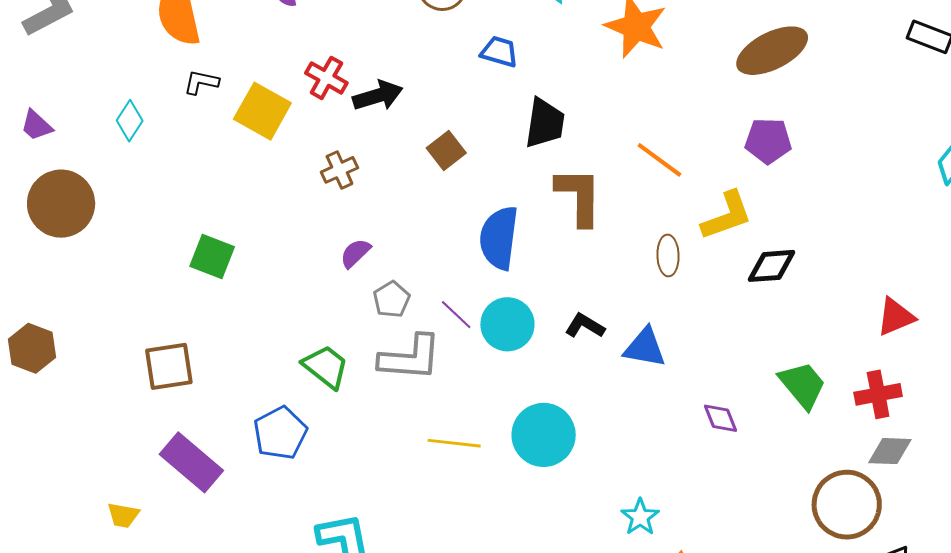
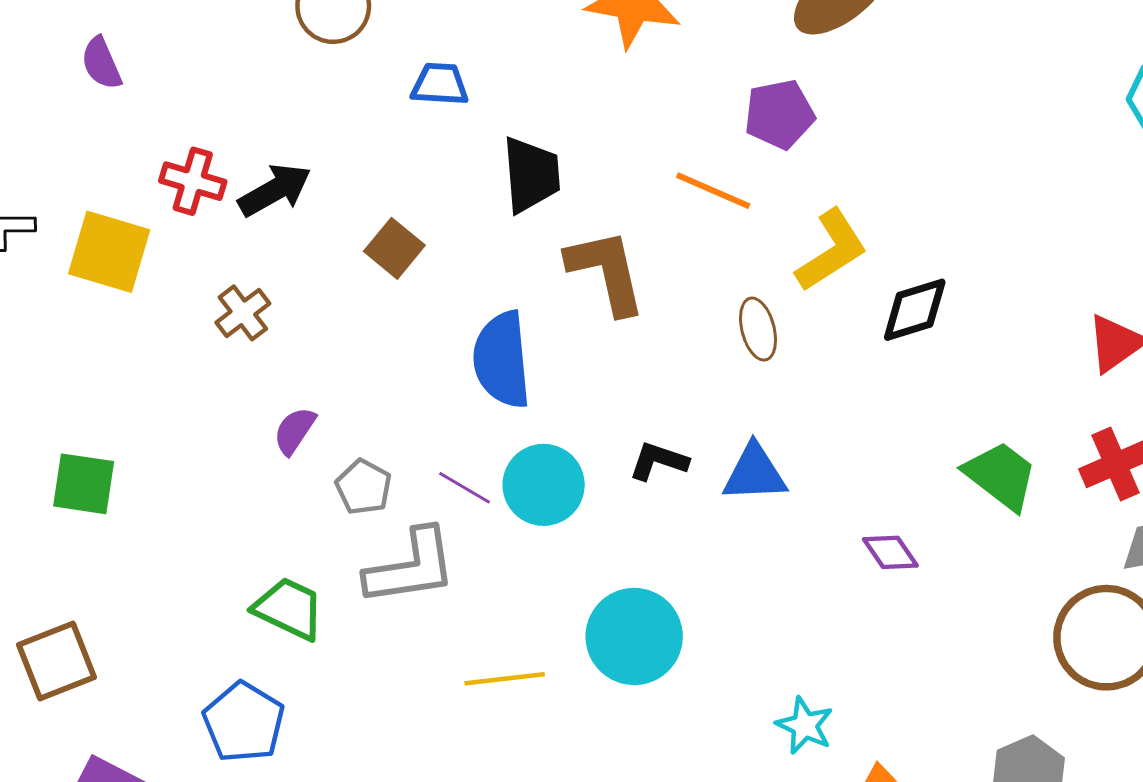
purple pentagon: (768, 141) -> (779, 114), moved

